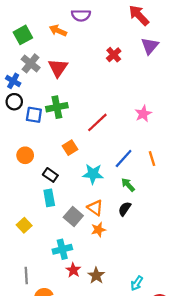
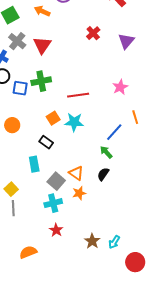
purple triangle: (150, 46) -> (126, 41), moved
red line: (97, 122) -> (78, 95), turned 35
blue line: (124, 159) -> (114, 132), moved
orange line: (152, 159) -> (135, 117), moved
cyan star: (93, 174) -> (74, 122), moved
black rectangle: (50, 175) -> (46, 142), moved
cyan cross: (62, 249) -> (53, 203), moved
gray line: (26, 276) -> (13, 208), moved
brown star: (96, 276) -> (92, 241), moved

